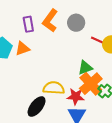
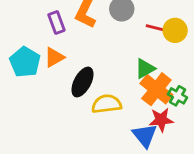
red star: (76, 96) -> (161, 120), moved
black ellipse: (37, 107) -> (82, 82), moved

